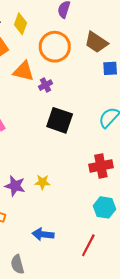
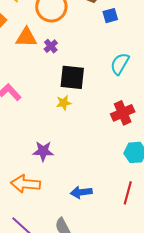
yellow star: (42, 182) -> (64, 103), moved

